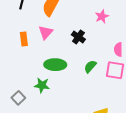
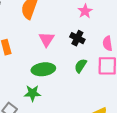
pink triangle: (46, 32) -> (47, 39), moved
black cross: (78, 37) -> (77, 38), moved

